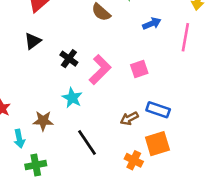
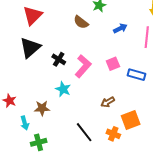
black triangle: (33, 41) -> (30, 48), size x1.6
blue rectangle: (158, 110) -> (137, 75), moved
black line: (87, 142) -> (84, 132), moved

